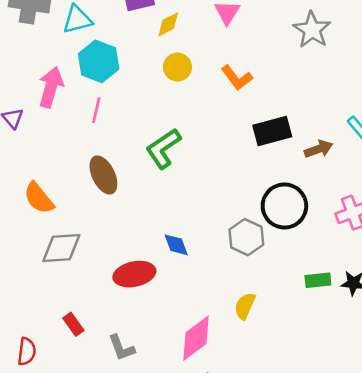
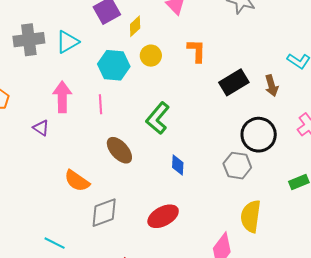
cyan hexagon: (99, 61) -> (114, 65), moved
orange L-shape: (237, 78) -> (197, 51), turned -125
brown arrow: (319, 149) -> (272, 86), turned 110
blue diamond: (176, 245) -> (178, 165), moved, turned 40
yellow semicircle: (245, 306) -> (251, 216), size x1.5

